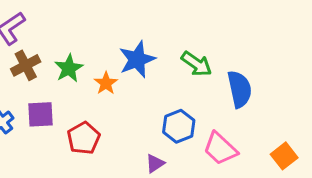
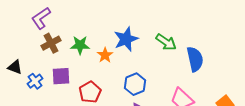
green star: (69, 68) -> (80, 45), turned 30
blue hexagon: (179, 126) -> (135, 84), moved

